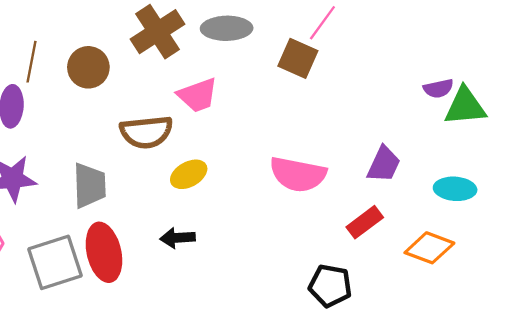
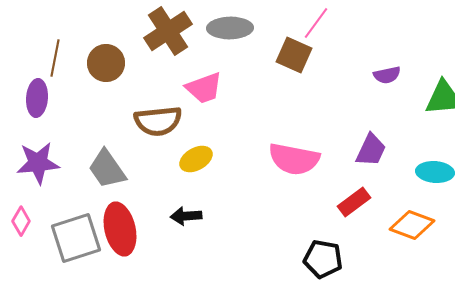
purple semicircle: (438, 88) -> (387, 75), moved
gray trapezoid: (89, 185) -> (107, 169), turned 147

